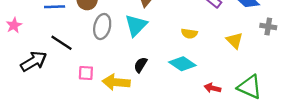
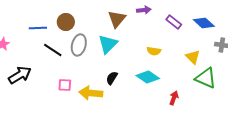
black line: (62, 43) -> (53, 50), moved
green triangle: (250, 87) -> (206, 78), moved
red arrow: (213, 88) -> (174, 98), turned 96

